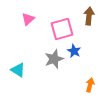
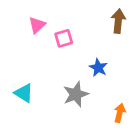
pink square: (62, 29) -> (64, 38), moved, size x0.6
gray star: (54, 59) -> (76, 94), moved

